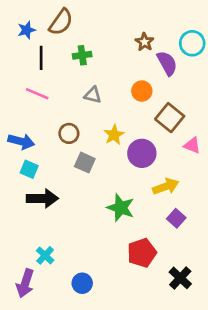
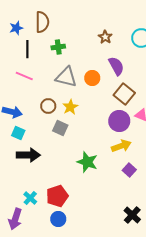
brown semicircle: (61, 22) -> (42, 22), turned -35
purple semicircle: (167, 63) -> (116, 66), moved
orange circle: (142, 91) -> (92, 78), moved
gray triangle: (93, 95) -> (66, 77), size x1.6
yellow star: (114, 135) -> (70, 107), moved
purple circle: (142, 153) -> (119, 121), moved
red pentagon: (142, 253) -> (57, 196), moved

